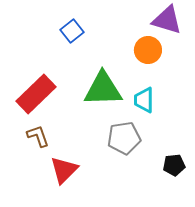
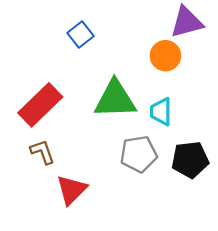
purple triangle: (167, 20) -> (187, 22), turned -32
black pentagon: (174, 165) -> (190, 160), moved, size x1.5

